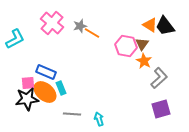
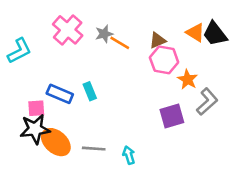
brown triangle: (142, 44) -> (158, 40), moved, turned 32
cyan rectangle: (61, 88) -> (90, 91), moved
orange ellipse: (45, 92) -> (56, 142), moved
purple square: (161, 109) -> (172, 116), moved

